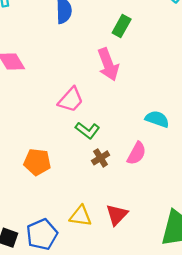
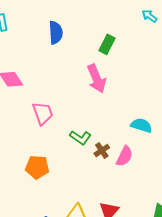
pink trapezoid: (71, 100) -> (43, 113), moved, turned -60
brown cross: (101, 158) -> (102, 150), moved

